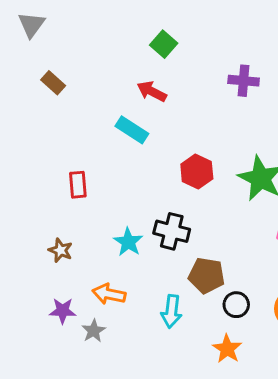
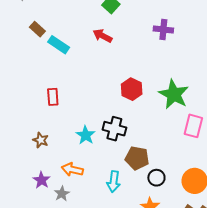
cyan rectangle: (132, 130) -> (59, 45), moved
purple star: (63, 311) -> (42, 180), turned 30

